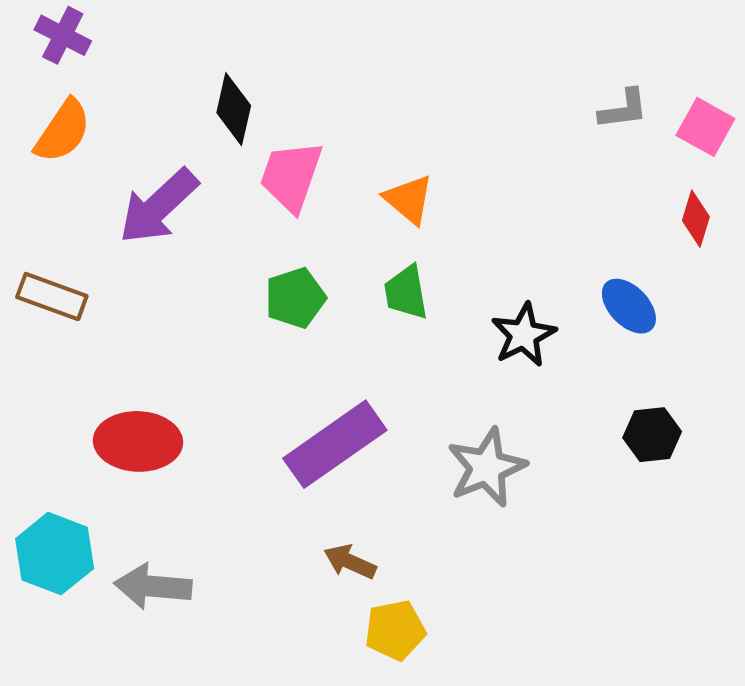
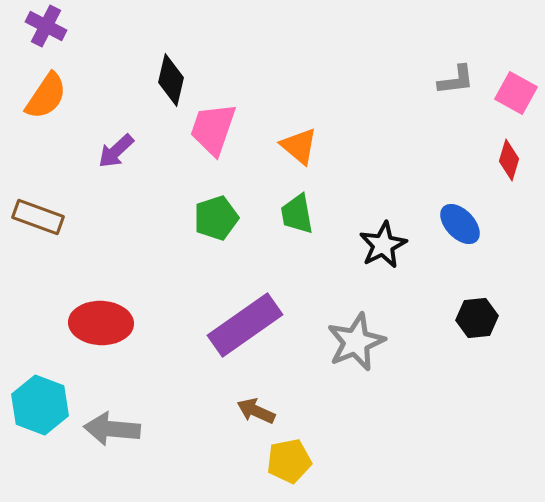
purple arrow: (159, 206) -> (116, 151), size x0.6

